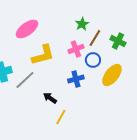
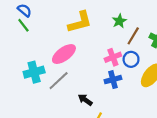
pink ellipse: (27, 29) -> (64, 54), moved
pink cross: (76, 49) -> (113, 57), moved
yellow L-shape: (43, 55) -> (80, 22), moved

